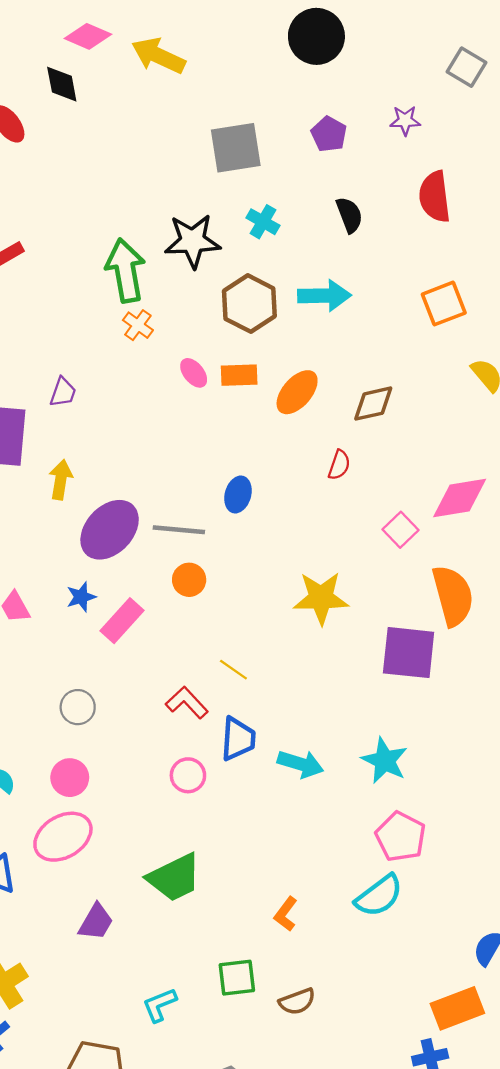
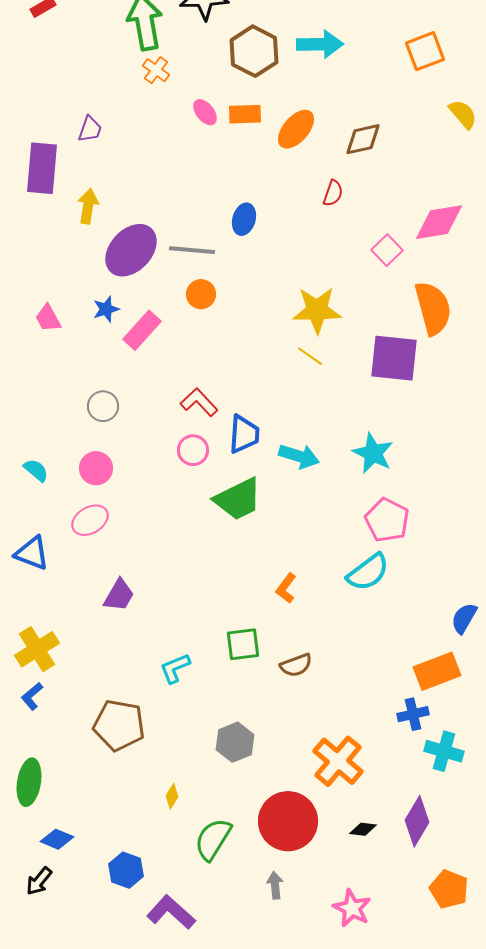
yellow line: (233, 670) -> (310, 356), moved
pink circle: (188, 775) -> (193, 450), moved
pink ellipse: (63, 837) -> (90, 520), size x0.7
green trapezoid: (174, 878) -> (238, 499), moved

